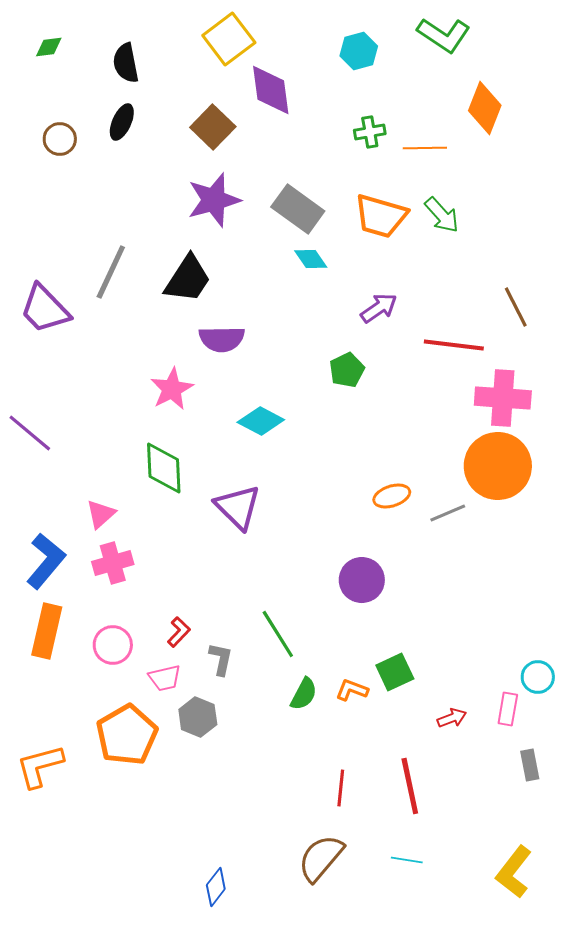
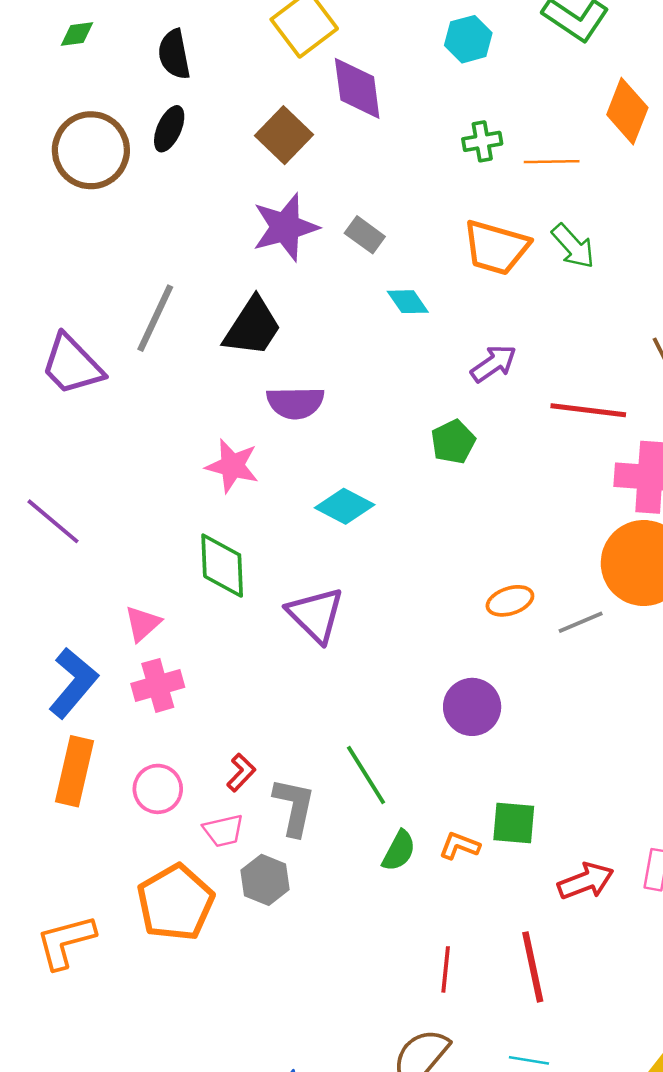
brown circle: (60, 139) -> (91, 150), size x1.8
gray rectangle: (298, 209) -> (365, 235), moved, size x0.6
pink star: (172, 389) -> (232, 466), turned -30
gray L-shape: (221, 659) -> (294, 807), size x1.4
green square: (395, 672) -> (514, 823), turned 30
red arrow: (452, 718) -> (586, 881), size x1.5

